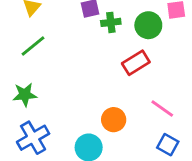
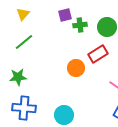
orange circle: (114, 120) -> (76, 68), moved
blue cross: (33, 138) -> (24, 108), turned 35

